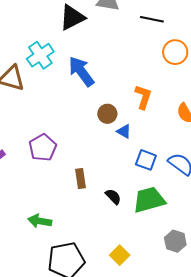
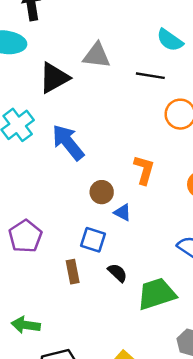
blue square: (146, 160) -> (93, 240), moved
black semicircle: (113, 197) -> (117, 273), moved

